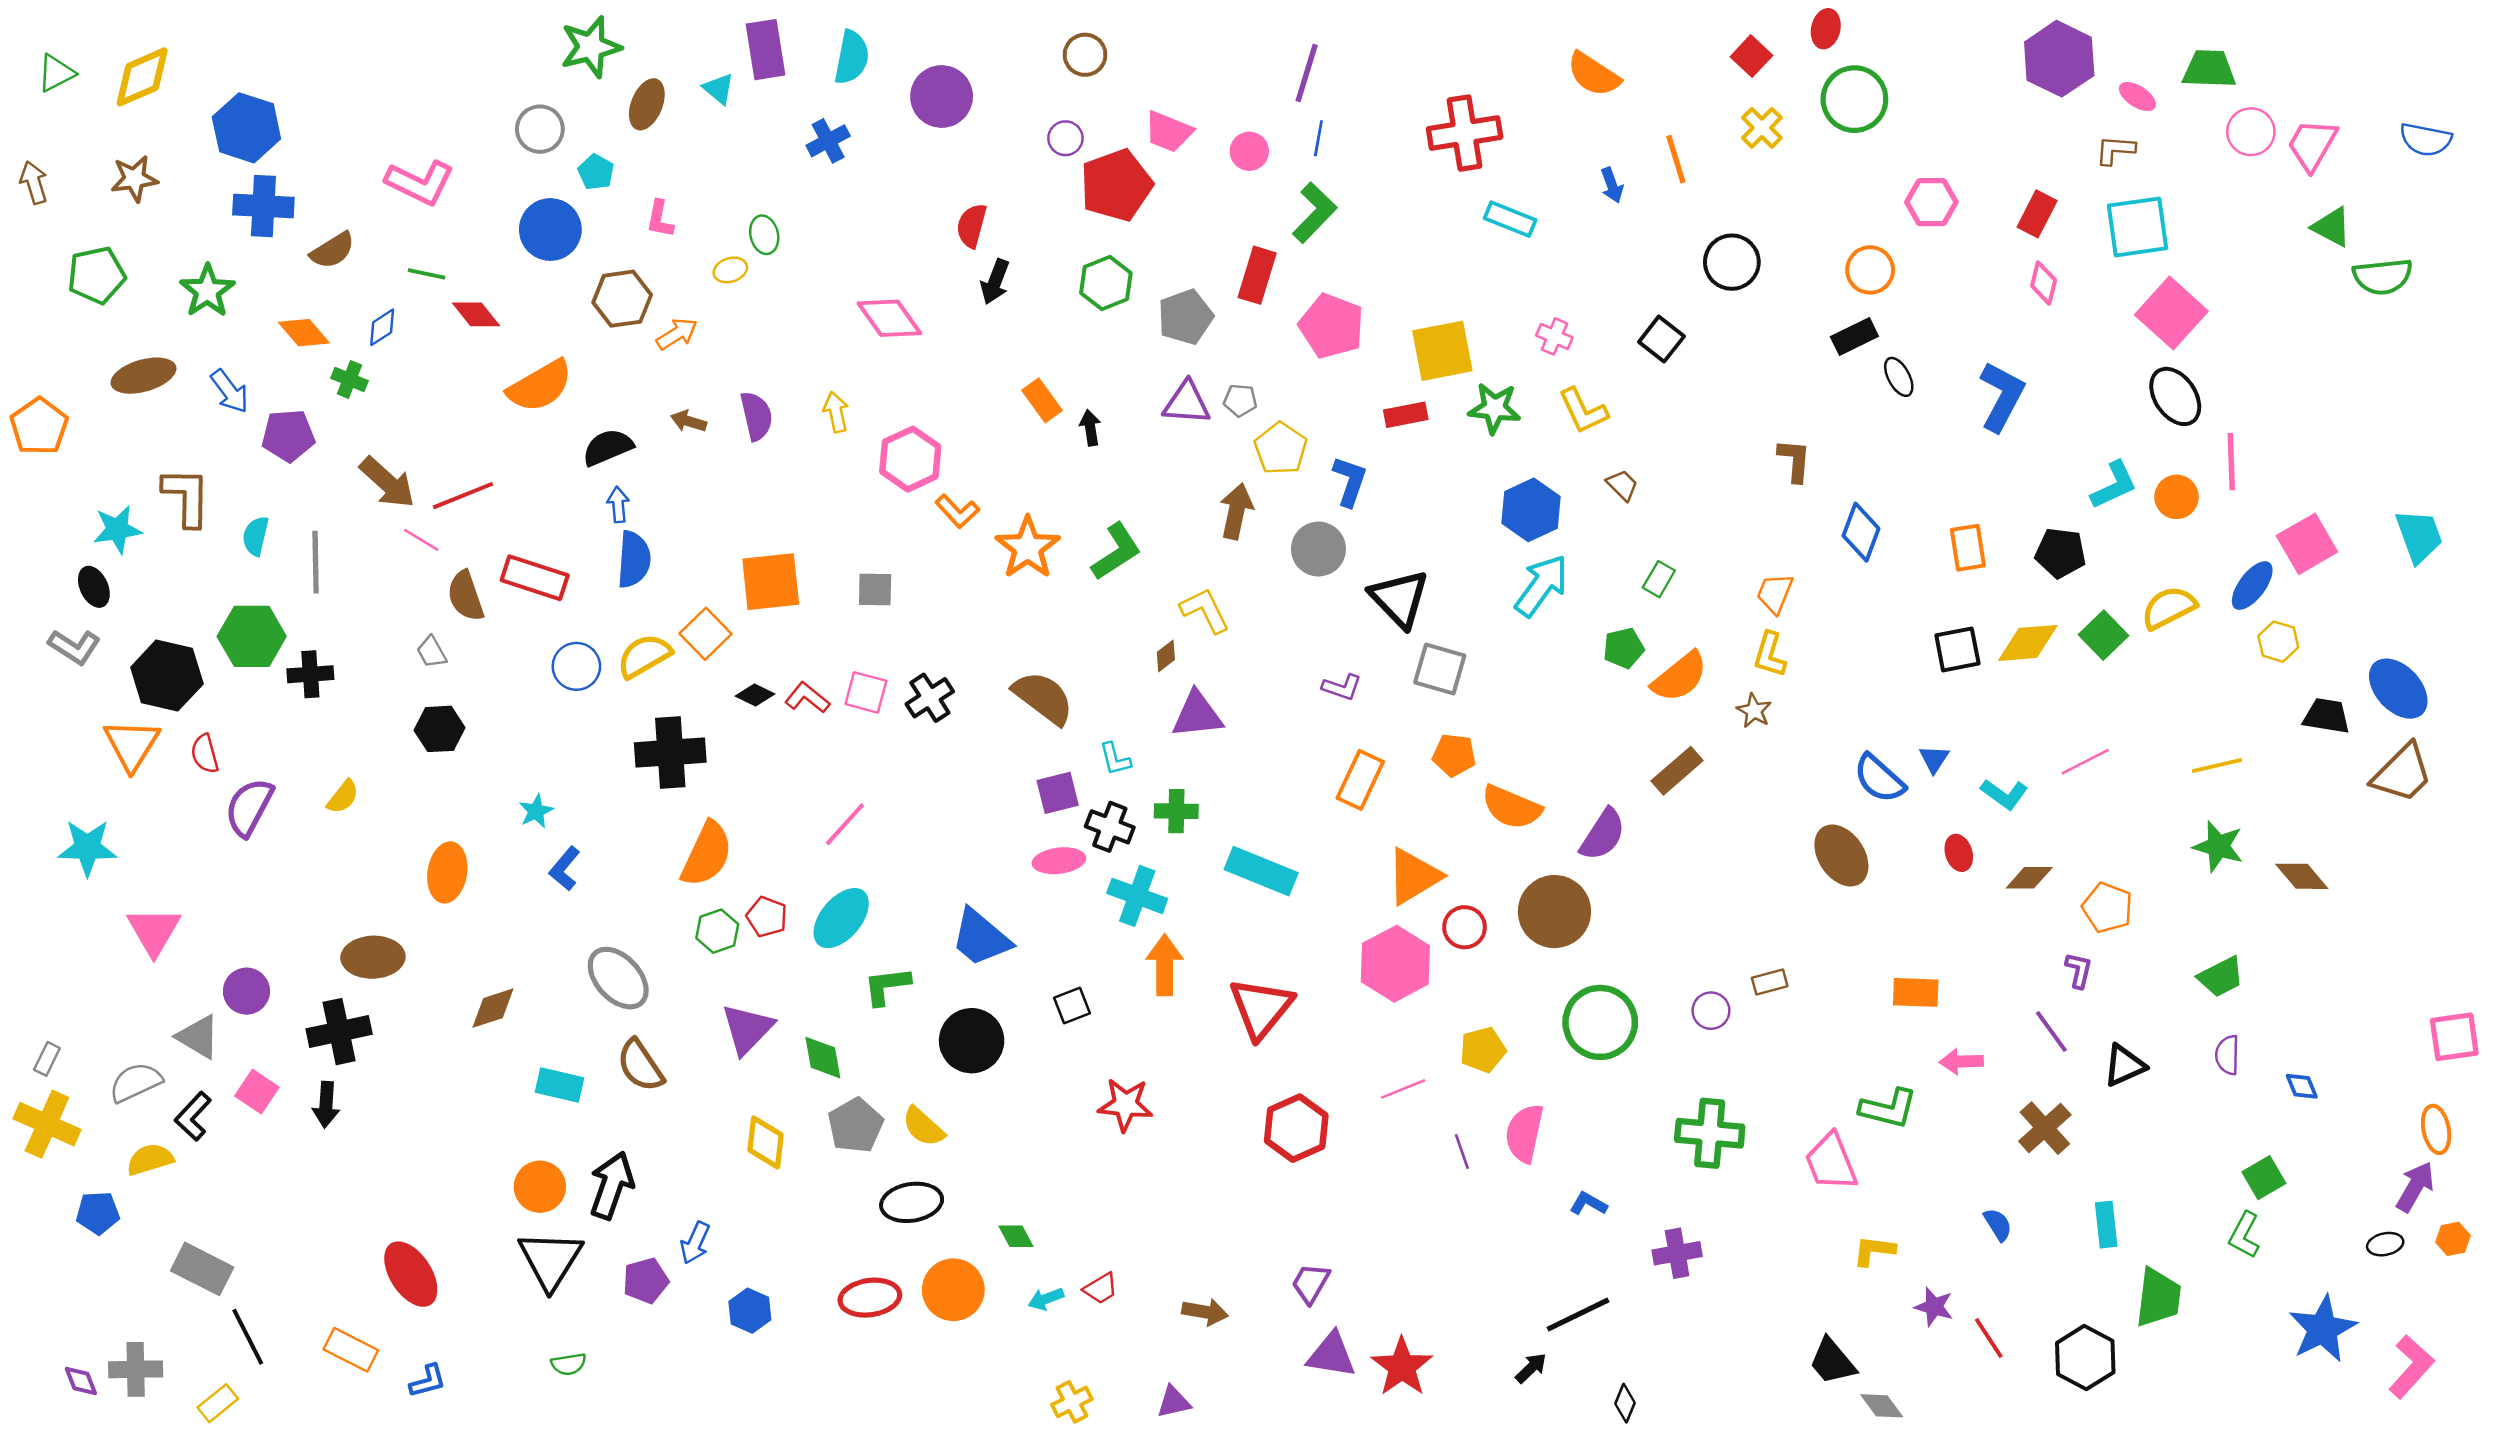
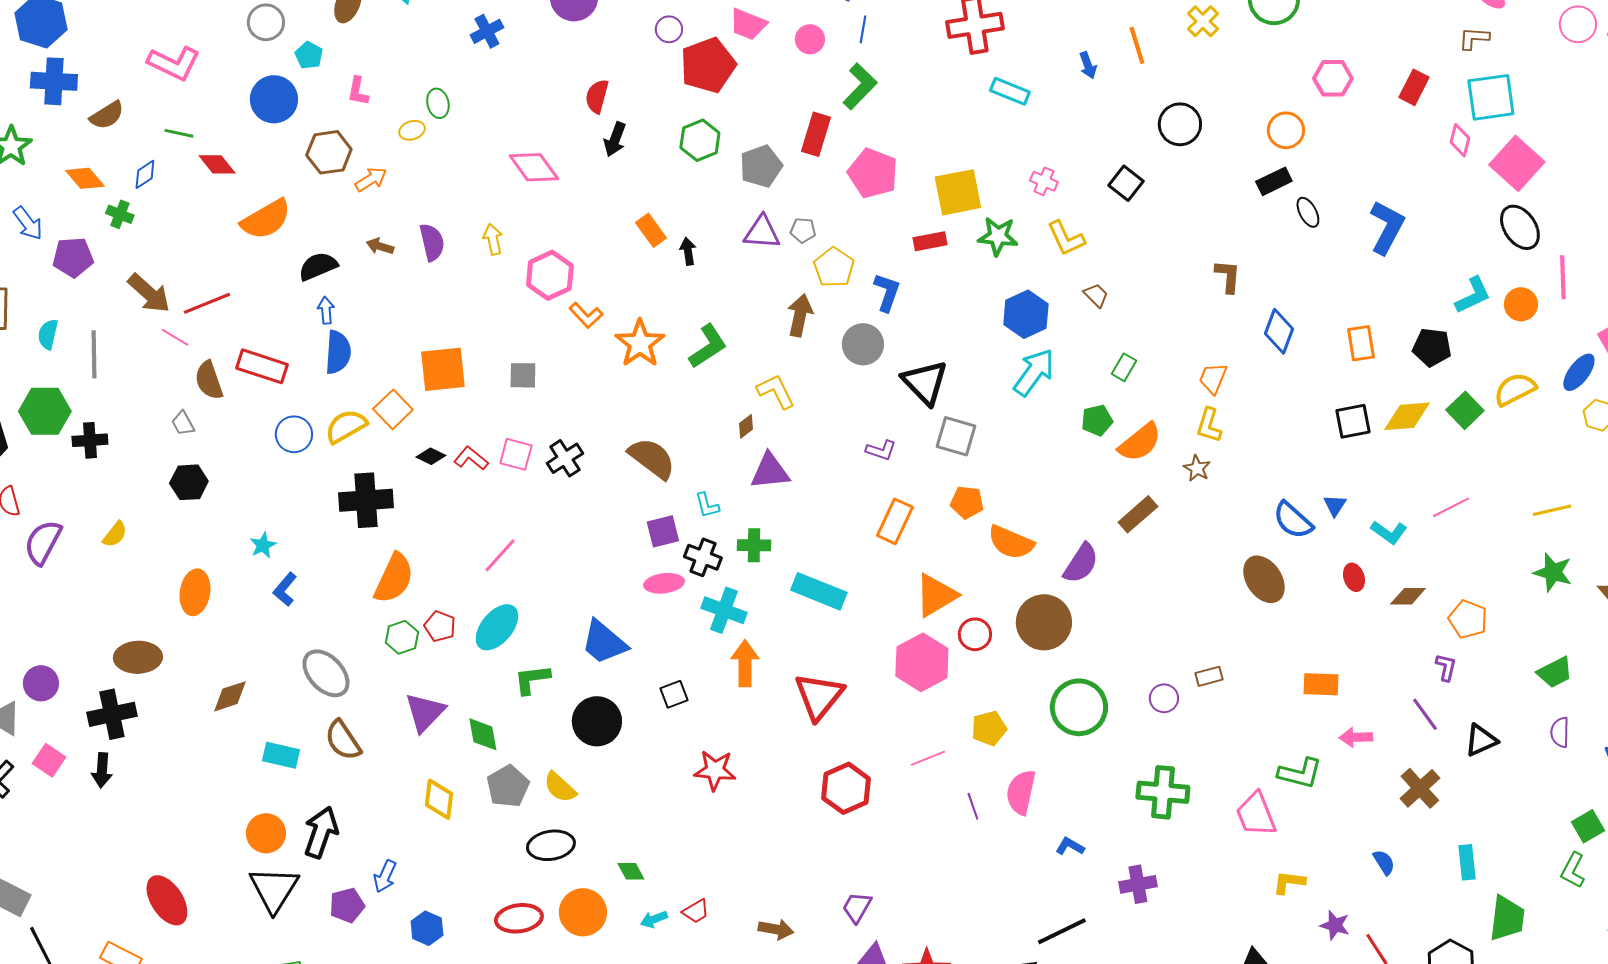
pink diamond: (2044, 283) -> (1460, 140), moved

